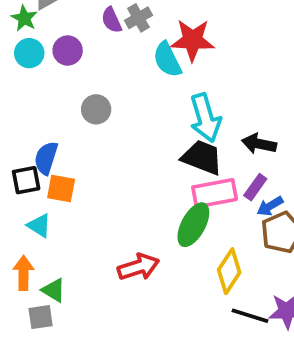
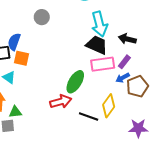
blue arrow: (270, 206) -> (123, 78), moved
green ellipse: (193, 225) -> (75, 82), moved
green triangle: (54, 290) -> (15, 112), turned -40
black line: (250, 316) -> (89, 117), moved

